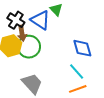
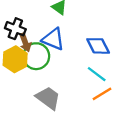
blue triangle: (40, 20) -> (53, 39), moved

